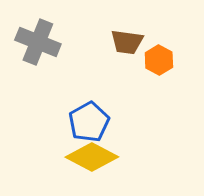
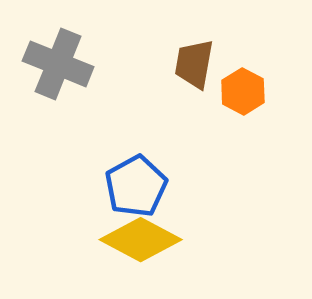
brown trapezoid: (127, 42) -> (194, 64), turned 92

